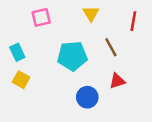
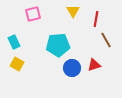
red line: (133, 21) -> (96, 19), moved
brown line: (111, 47) -> (106, 40), moved
blue circle: (87, 97) -> (72, 68), moved

